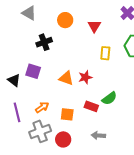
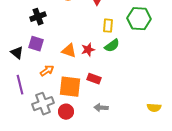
black cross: (44, 42) -> (38, 17), moved
green semicircle: (109, 98) -> (112, 46), moved
orange arrow: (42, 107) -> (47, 71), moved
orange square: (67, 114) -> (70, 87), size x1.6

